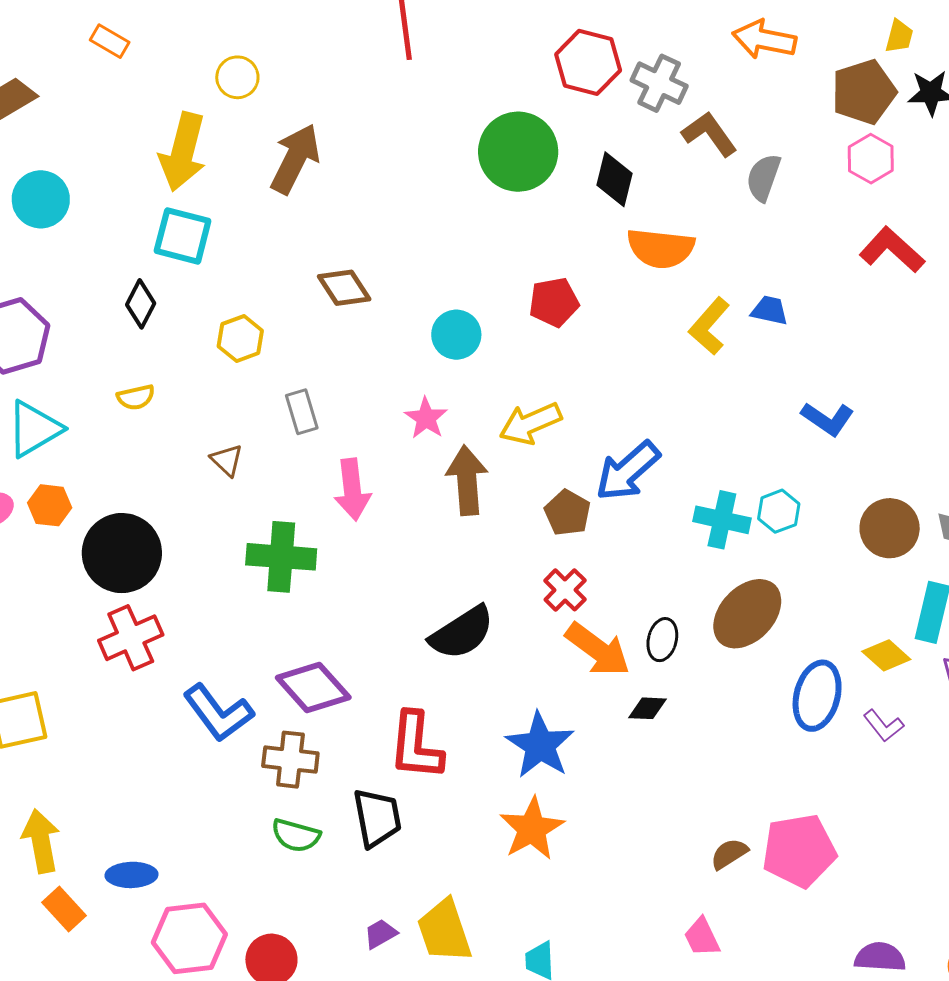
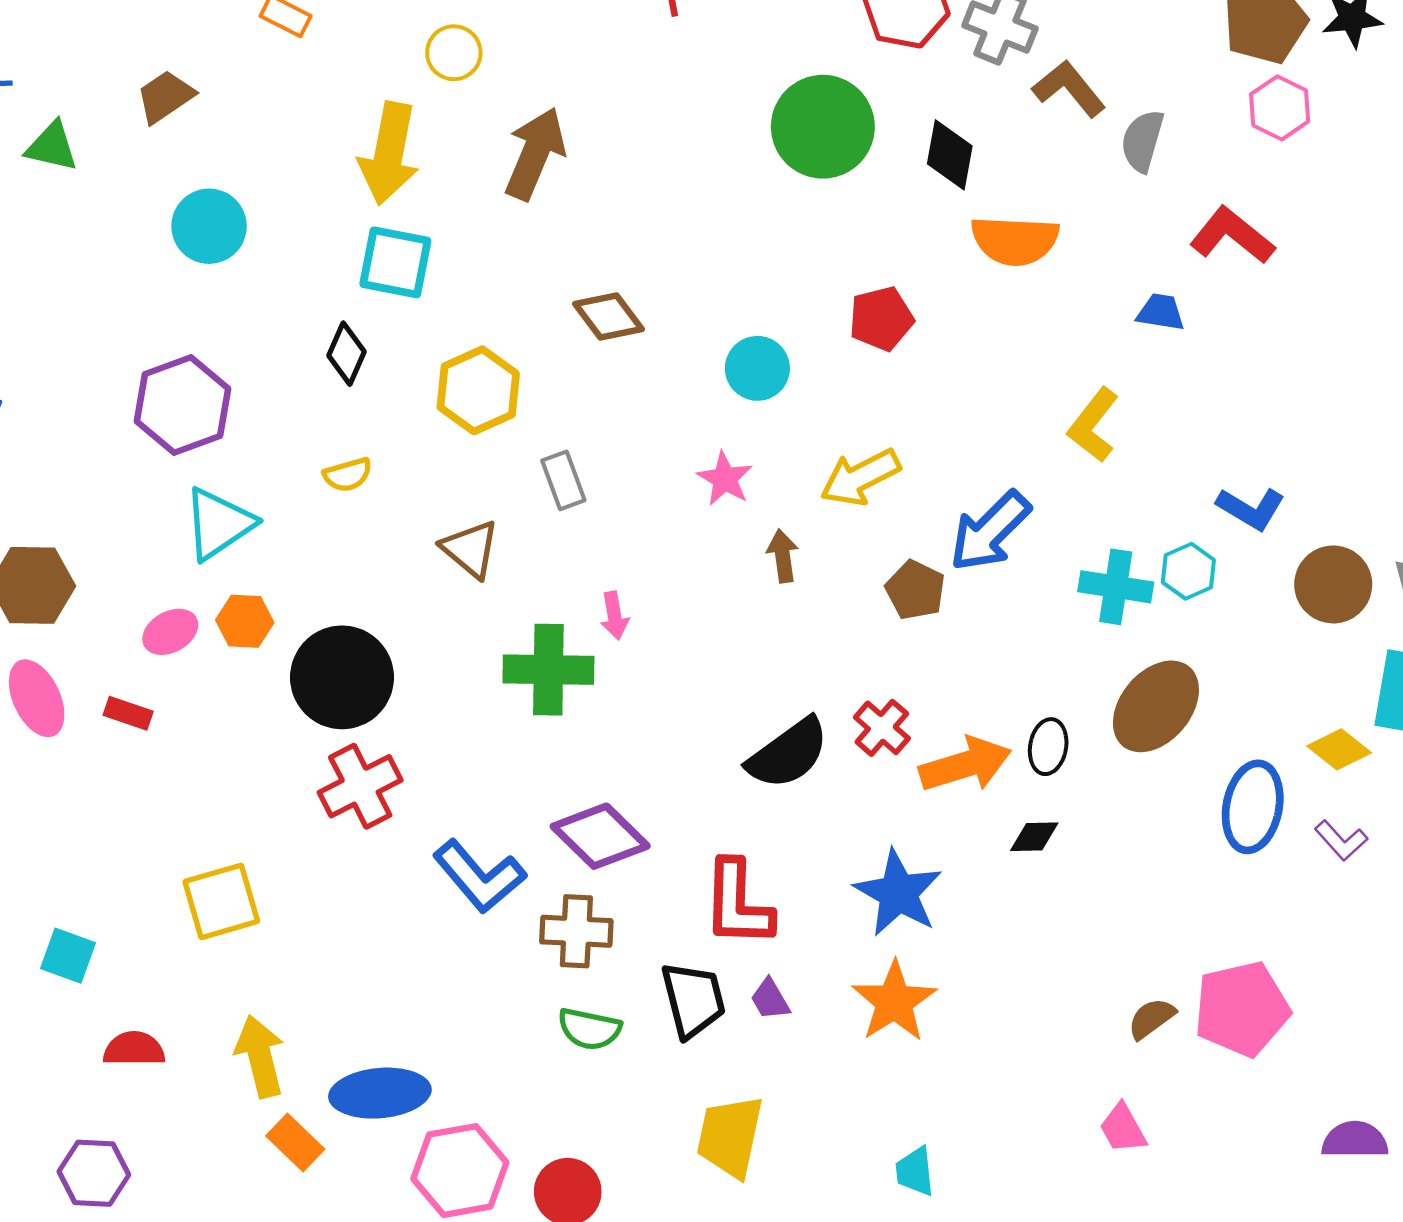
red L-shape: (892, 250) -> (1232, 235), moved
yellow L-shape: (709, 326) -> (1093, 425), moved
yellow hexagon: (240, 338) -> (478, 390), size x1.4
blue L-shape: (828, 419) -> (1251, 509), moved
brown triangle: (227, 460) -> (470, 549), size x1.4
brown arrow: (467, 480) -> (783, 556), size x0.6
pink arrow: (352, 490) -> (614, 616), moved, size x0.6
red cross: (565, 590) -> (882, 728), moved
orange arrow: (598, 650) -> (965, 765), turned -50
blue ellipse: (131, 875) -> (380, 1093), size x1.5
yellow trapezoid: (444, 931) -> (730, 1136), moved, turned 34
purple trapezoid: (380, 934) -> (770, 999), moved, turned -87

